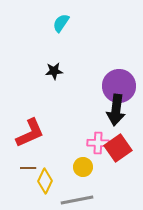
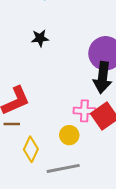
brown line: (28, 168) -> (12, 124), moved

